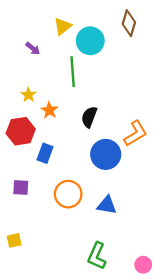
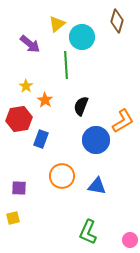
purple arrow: (33, 48) -> (30, 44), size x1.5
purple square: (21, 187) -> (19, 188), moved

